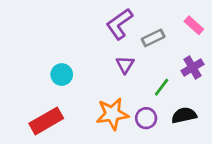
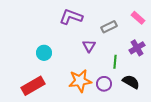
purple L-shape: (119, 24) -> (71, 17), moved, turned 55
green line: (162, 87) -> (115, 62), turned -32
black semicircle: (184, 115) -> (131, 82), turned 42

